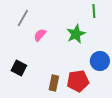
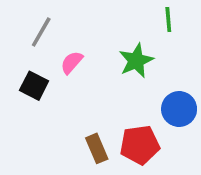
black square: (19, 68) -> (34, 86), moved
brown rectangle: (54, 83) -> (97, 148), turned -35

